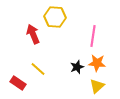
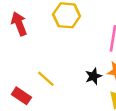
red arrow: (33, 34) -> (19, 24), moved

